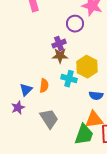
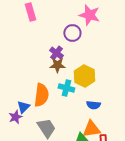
purple cross: (59, 44) -> (56, 53), turned -32
orange semicircle: (44, 86) -> (41, 95), size x1.6
blue triangle: (26, 90) -> (23, 107), moved

